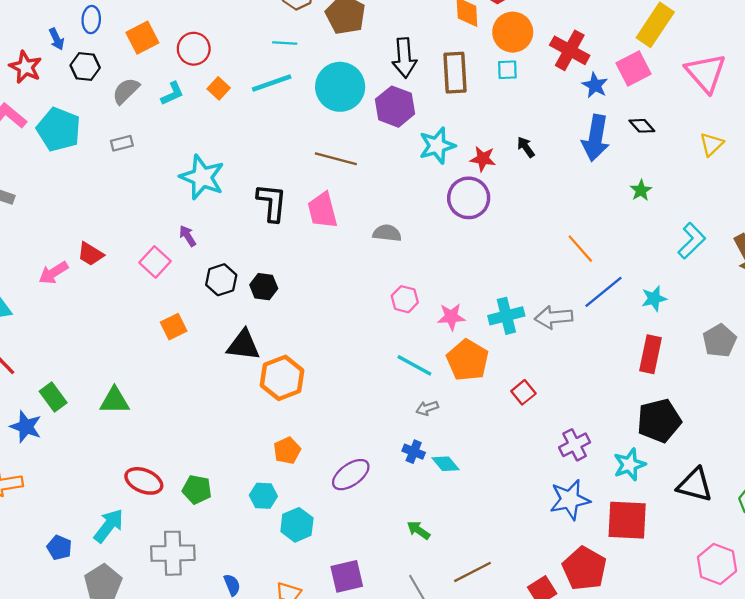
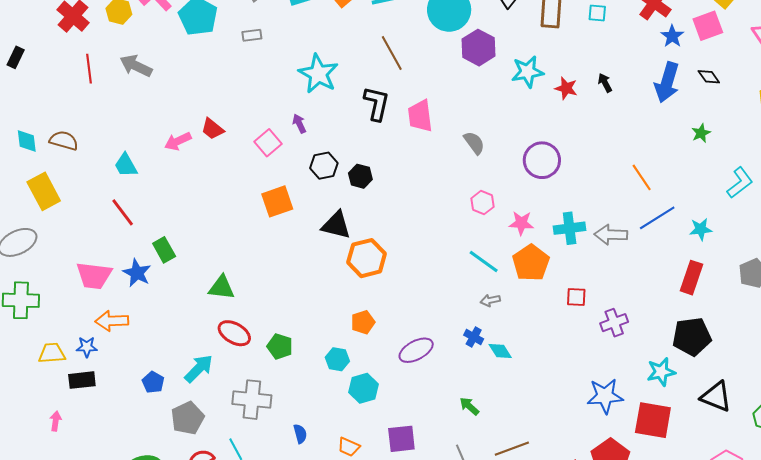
purple hexagon: (395, 107) -> (479, 48), moved
brown line: (336, 159) -> (392, 53), moved, turned 39
purple circle: (469, 198) -> (542, 160), moved
gray semicircle: (387, 233) -> (474, 143), turned 40
orange square: (174, 327) -> (277, 201), size x1.4
red square: (523, 392) -> (576, 297), turned 35
green triangle: (115, 401) -> (222, 288), moved
purple cross: (575, 445) -> (614, 323), moved

